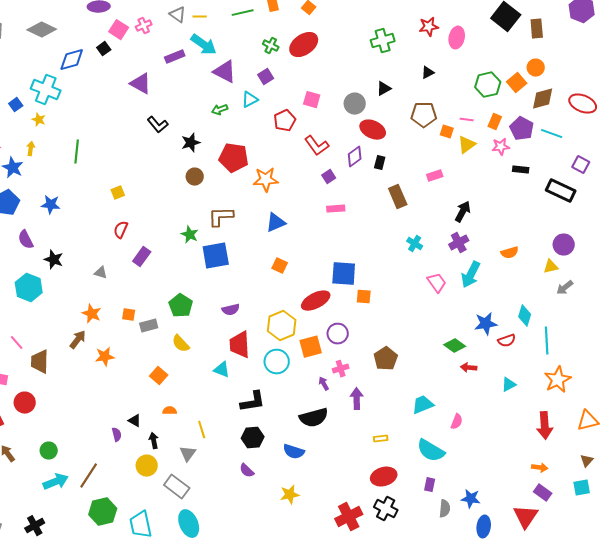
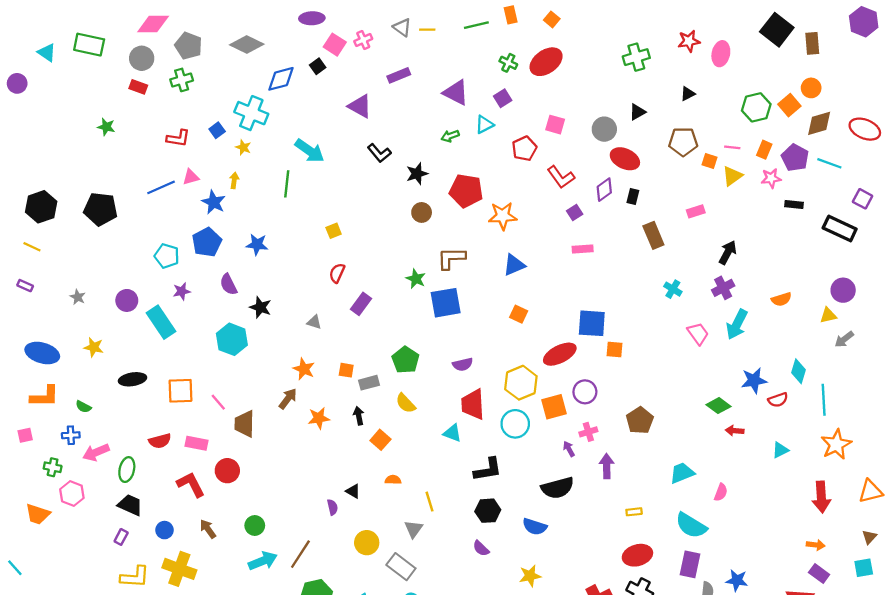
cyan arrow: (204, 45) -> (310, 151), moved
black arrow: (154, 441) -> (359, 416), moved
purple rectangle: (430, 485) -> (690, 564), size x1.6

